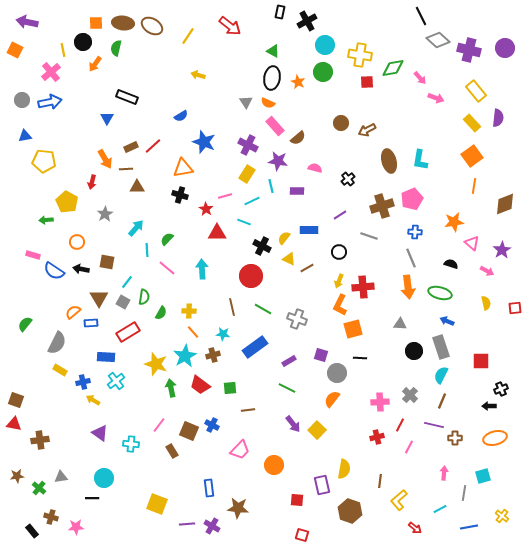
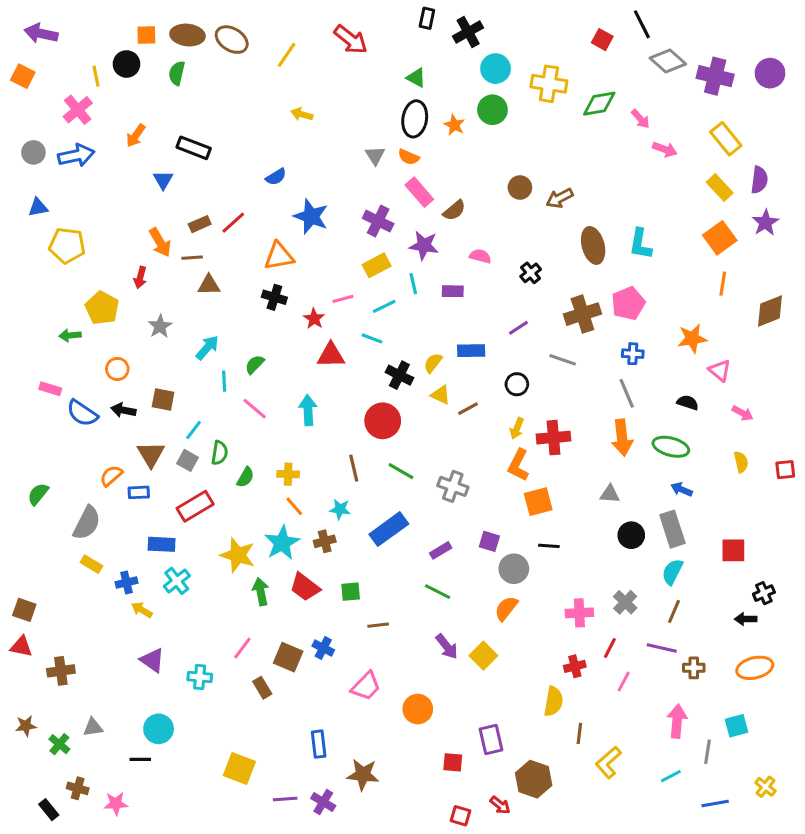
orange arrow: (95, 64) -> (136, 136), moved
red square: (367, 82) -> (602, 40), moved, turned 32
yellow rectangle: (247, 174) -> (377, 265), turned 30
purple star: (502, 250) -> (765, 223), moved
yellow semicircle: (344, 469) -> (553, 701), moved
pink arrow: (444, 473) -> (677, 721), size x1.5
red arrow: (415, 528) -> (500, 805), moved

